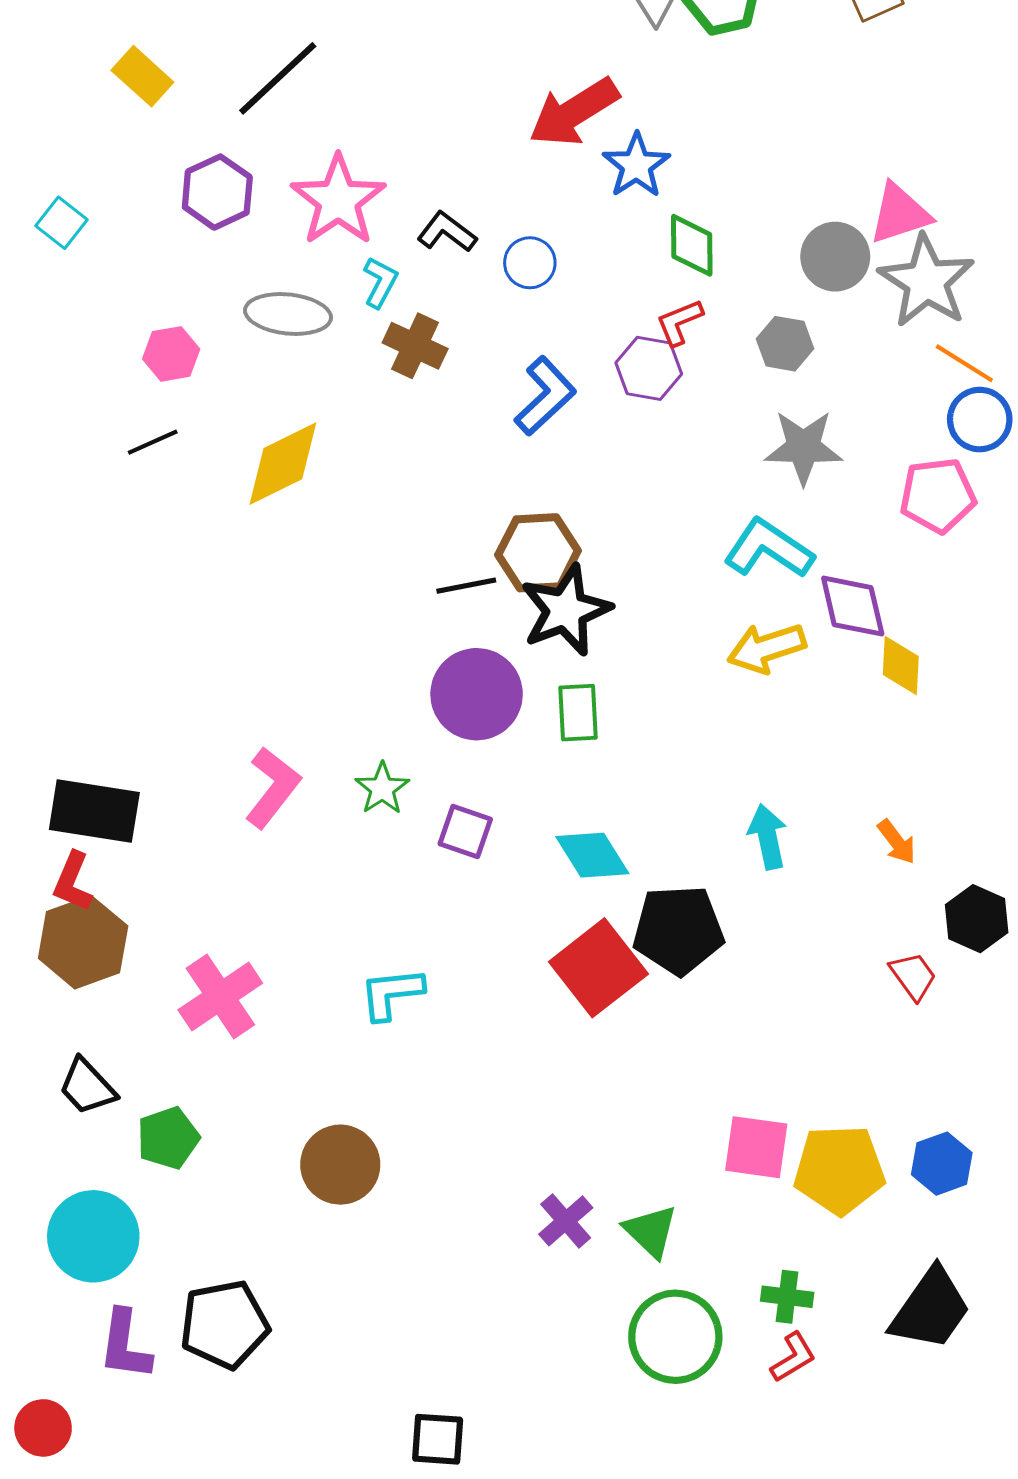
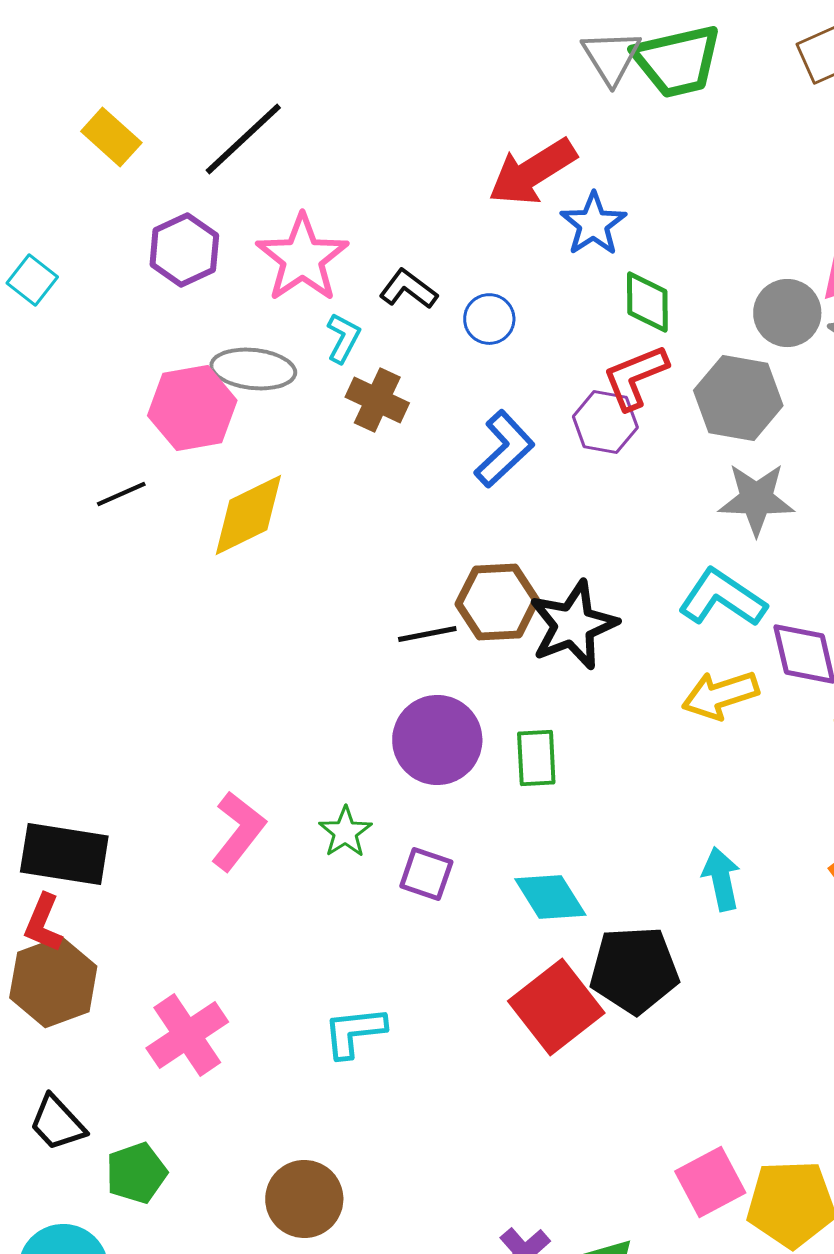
red L-shape: (679, 322) -> (635, 377), size x1.4
gray hexagon: (785, 344) -> (738, 398), size x1.6
pink hexagon: (171, 354) -> (192, 408), moved, size x1.6
black star: (566, 610) -> (573, 625), moved
pink square: (756, 1147) -> (710, 1182), turned -36

